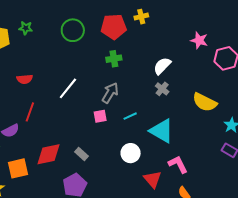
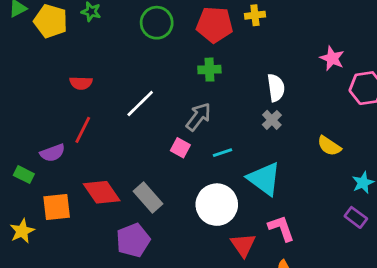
white semicircle: (162, 66) -> (276, 88), turned 120
yellow semicircle: (205, 102) -> (329, 146), size x0.7
pink square: (100, 116) -> (180, 148), turned 32
white circle: (131, 153) -> (217, 205), size x1.5
red diamond: (48, 154) -> (102, 192), turned 60
gray rectangle: (82, 154) -> (148, 198), size x1.5

